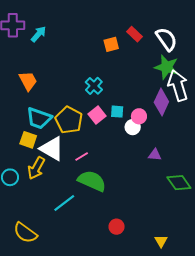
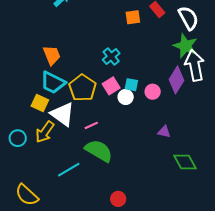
orange trapezoid: (28, 81) -> (52, 55), moved
white circle: (133, 127) -> (126, 97), moved

